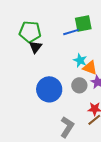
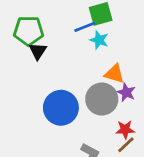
cyan star: (80, 60) -> (99, 40), moved
gray circle: (79, 85) -> (102, 99), size x1.5

